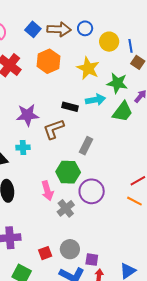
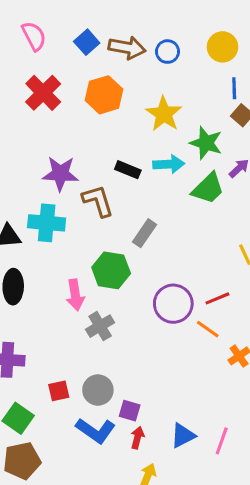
yellow circle: (109, 42) -> (222, 47), moved
brown L-shape: (54, 129) -> (98, 201), turned 85
cyan cross: (23, 147) -> (47, 223), size x1.6
purple circle: (92, 191) -> (173, 304), moved

